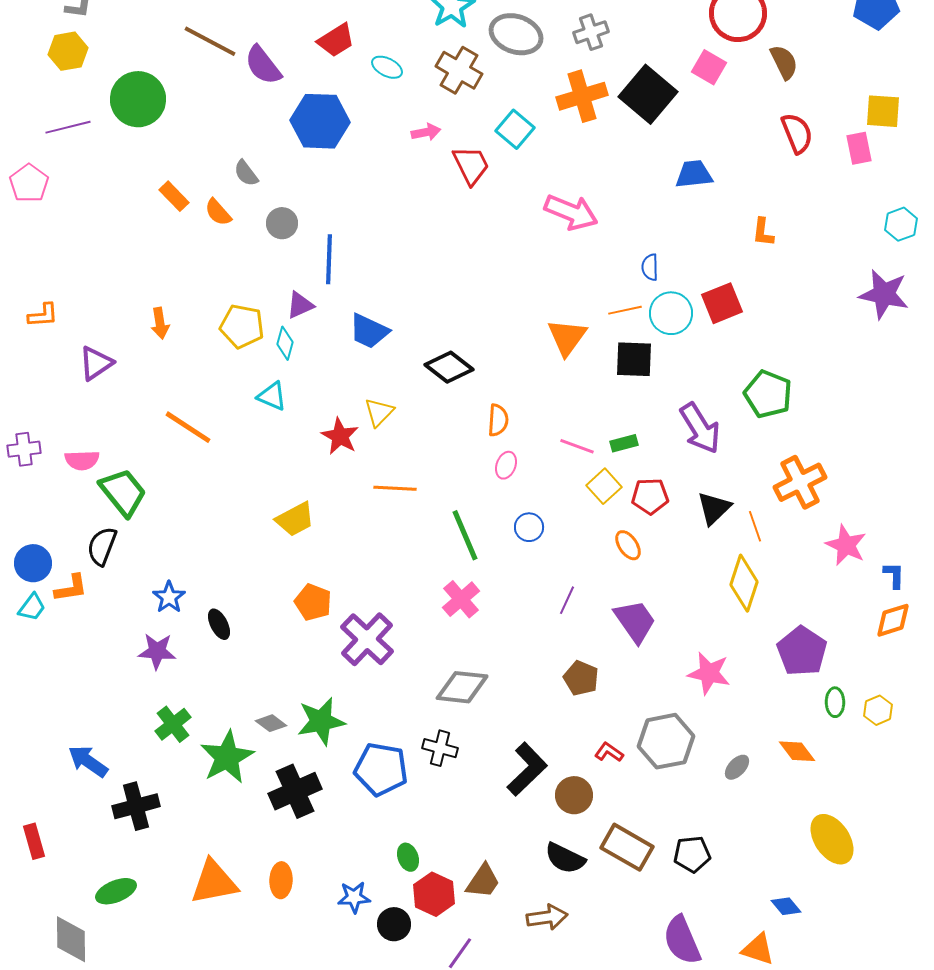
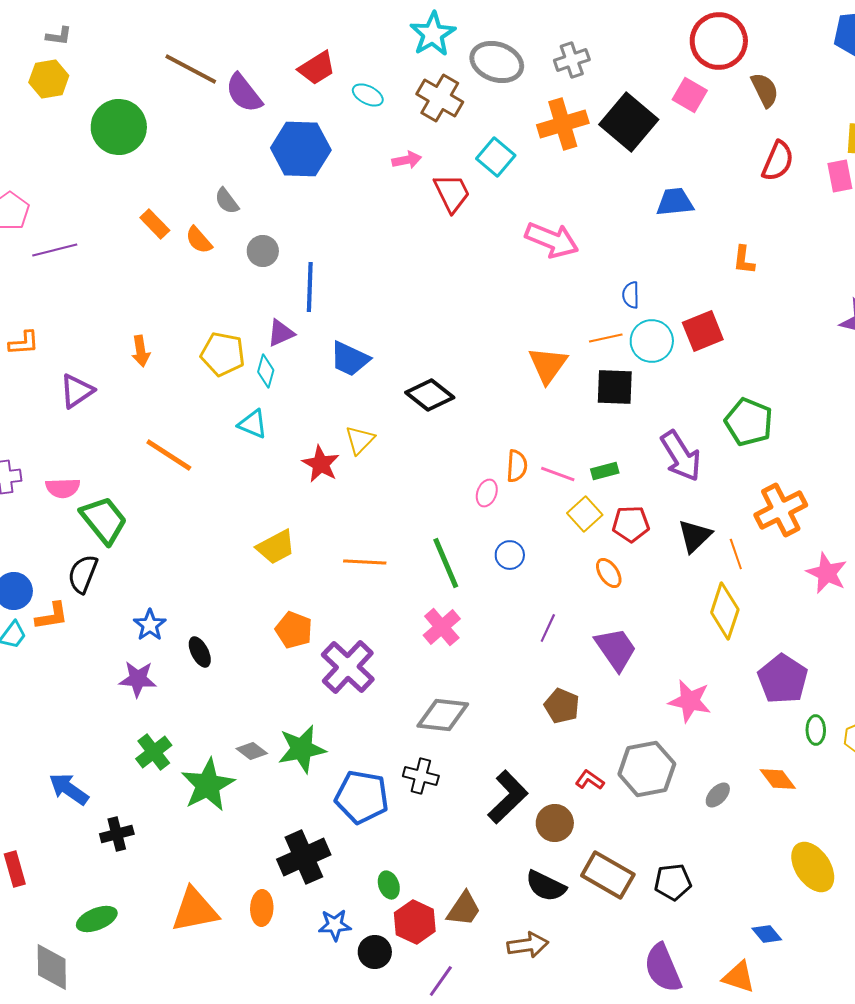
purple line: (68, 127) -> (55, 250), moved
red semicircle: (797, 133) -> (778, 161), turned 45
orange semicircle: (498, 420) -> (517, 466), moved
orange line: (395, 488) -> (365, 562), moved
black cross: (295, 791) -> (304, 857), moved
black cross: (136, 806) -> (117, 834), size x0.7

